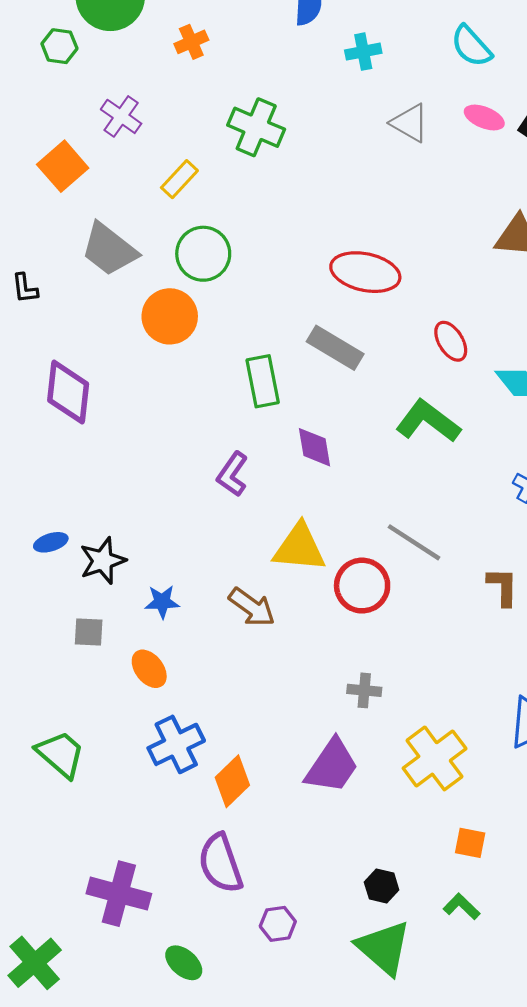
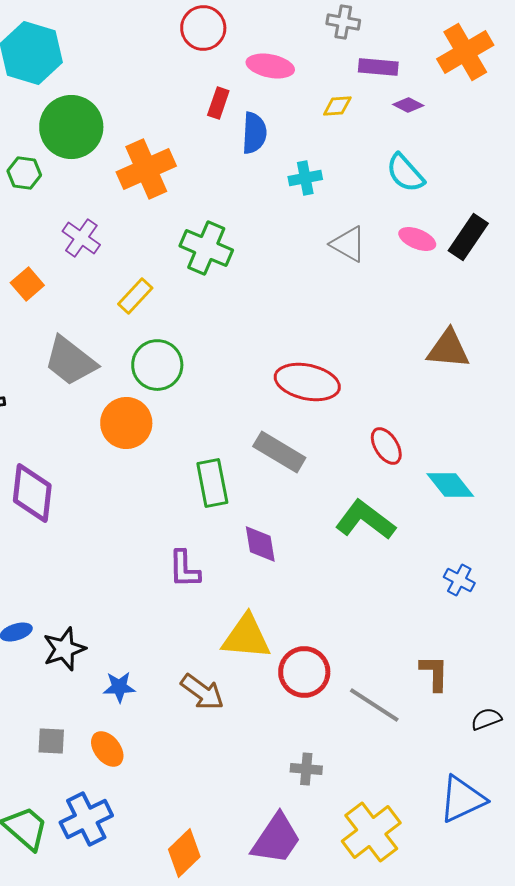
orange cross: (191, 42) -> (146, 169), size x1.8
orange square: (63, 166) -> (27, 284), size x0.7
purple L-shape: (232, 474) -> (184, 569), turned -36
gray line: (414, 542) -> (374, 705), moved
gray square: (89, 632) -> (51, 741), moved
blue cross: (176, 744) -> (86, 819), moved

